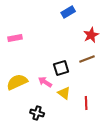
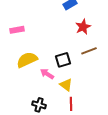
red star: (91, 35) -> (83, 27), moved
yellow semicircle: (17, 82) -> (27, 60), moved
red line: (86, 103) -> (71, 104), moved

